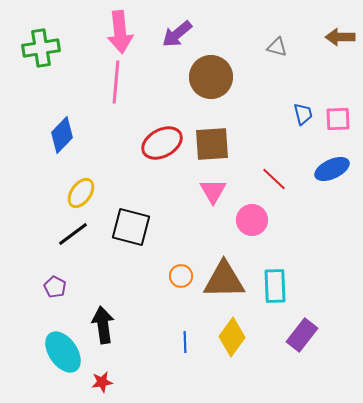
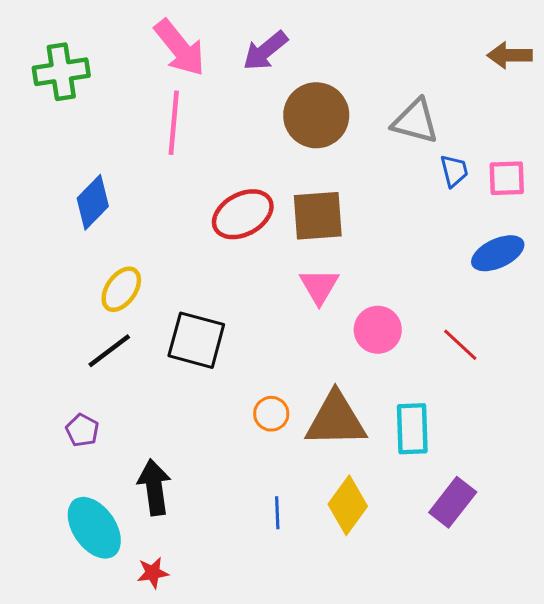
pink arrow: (120, 32) -> (180, 48), turned -33
gray triangle: (277, 47) -> (415, 121), moved, size x1.6
red line: (274, 179) -> (460, 345), moved

